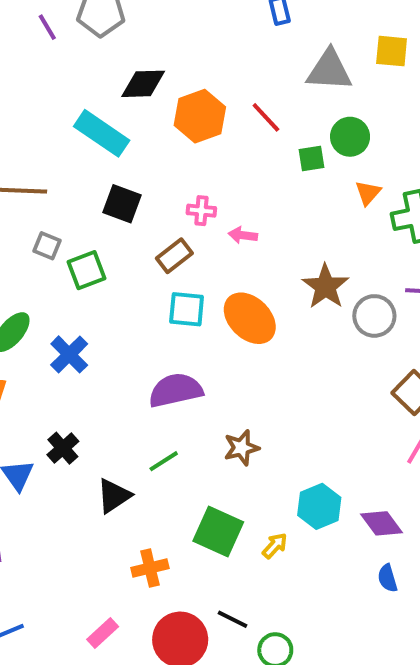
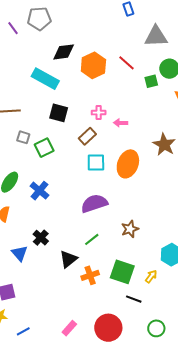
orange ellipse: (250, 318) -> (128, 164), turned 72
orange cross: (150, 568) -> (90, 275), moved
black line: (233, 619) -> (134, 299), moved

